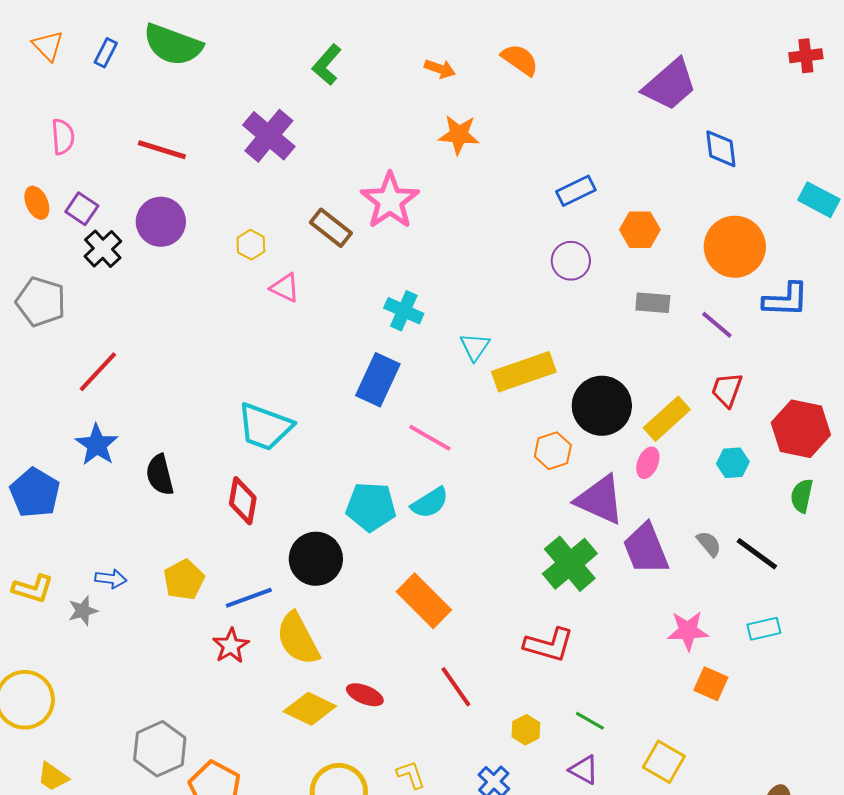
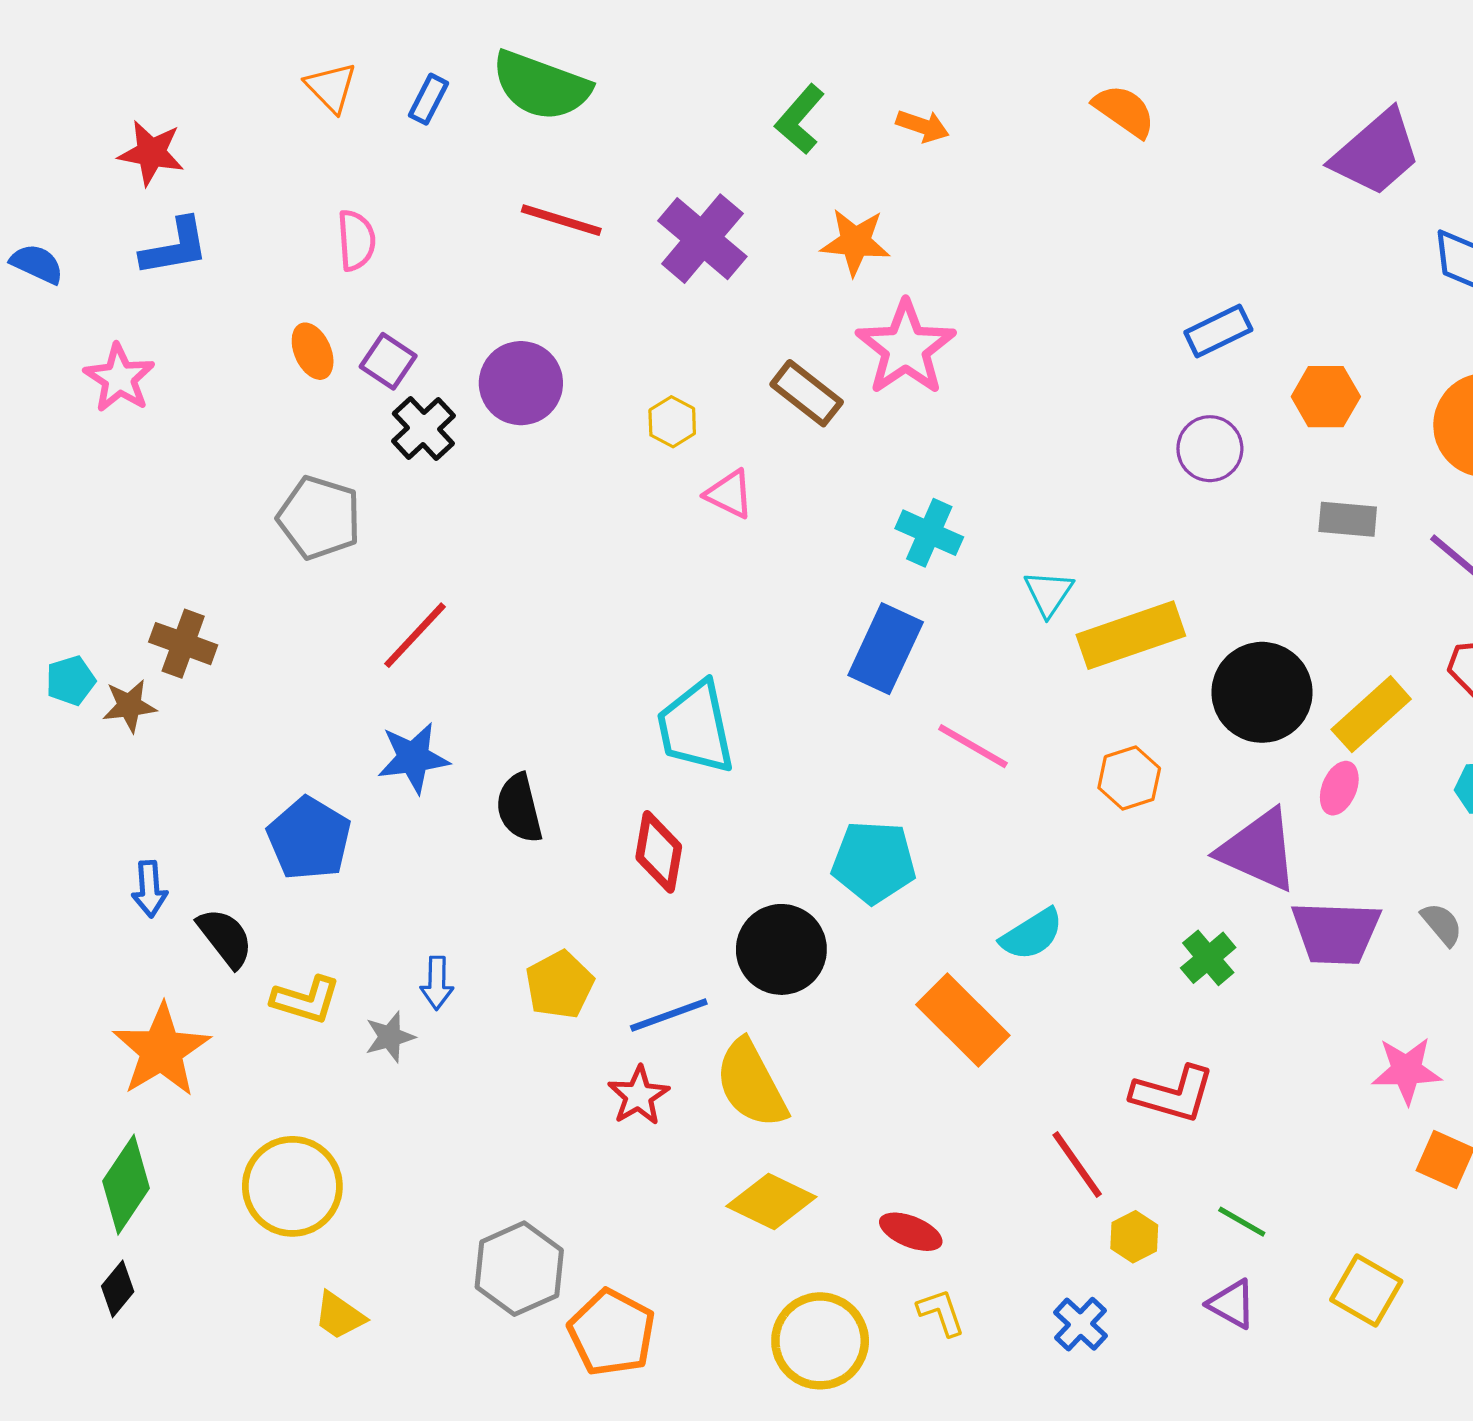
orange arrow: (440, 69) -> (923, 126), moved
orange star: (459, 135) -> (855, 242), moved
red line: (162, 150) -> (561, 220), moved
cyan trapezoid: (265, 427) -> (696, 728), turned 58
blue star: (97, 445) -> (413, 758), turned 30
orange hexagon: (553, 451) -> (1129, 778), moved
cyan semicircle: (430, 503) -> (1032, 934), moved
purple trapezoid: (646, 549) -> (1336, 933), turned -66
green cross: (570, 564) -> (1208, 958), size x0.6
blue arrow: (111, 579) -> (437, 983), turned 84
red line: (456, 687) -> (1077, 1165), moved
red ellipse: (365, 695) -> (911, 1232), moved

